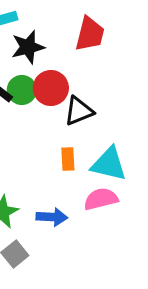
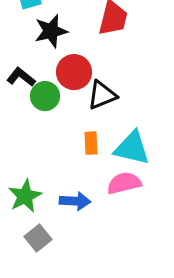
green circle: (22, 90) -> (45, 96), moved

